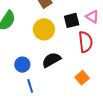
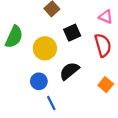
black square: (72, 20) -> (72, 33), moved
yellow circle: (44, 29) -> (45, 48), moved

